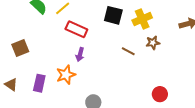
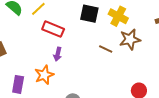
yellow cross: (142, 19) -> (118, 16), turned -36
brown star: (153, 43) -> (130, 39), size x1.5

